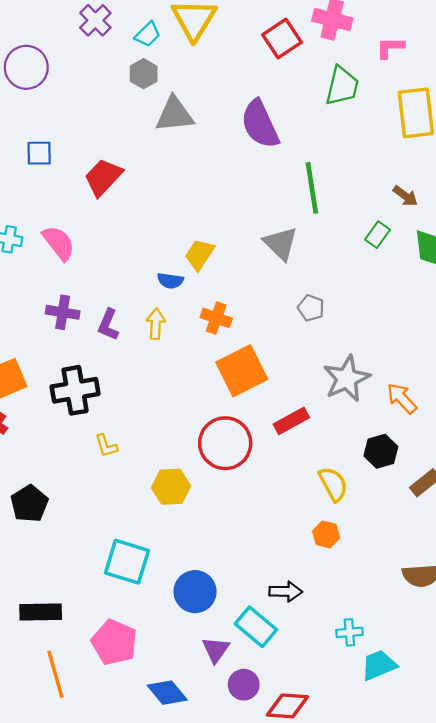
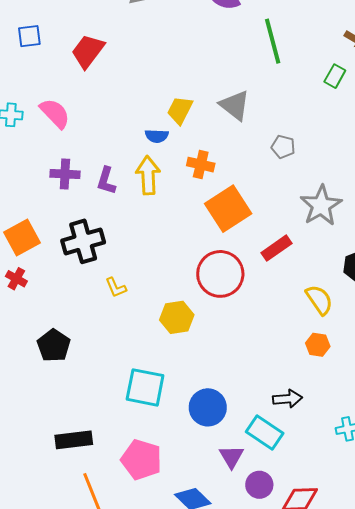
gray triangle: (281, 243) -> (235, 105), moved
yellow arrow: (156, 324) -> (148, 175), size x1.4

